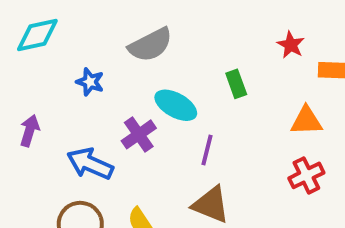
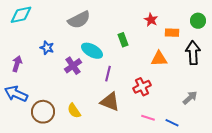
blue star: (90, 82) -> (47, 48), moved
blue arrow: (90, 164) -> (16, 94), moved
red cross: (306, 175) -> (142, 87), moved

